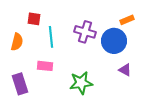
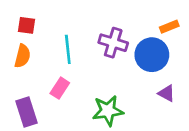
red square: (34, 19) -> (26, 25), moved
pink rectangle: (45, 66) -> (60, 88), turned -63

